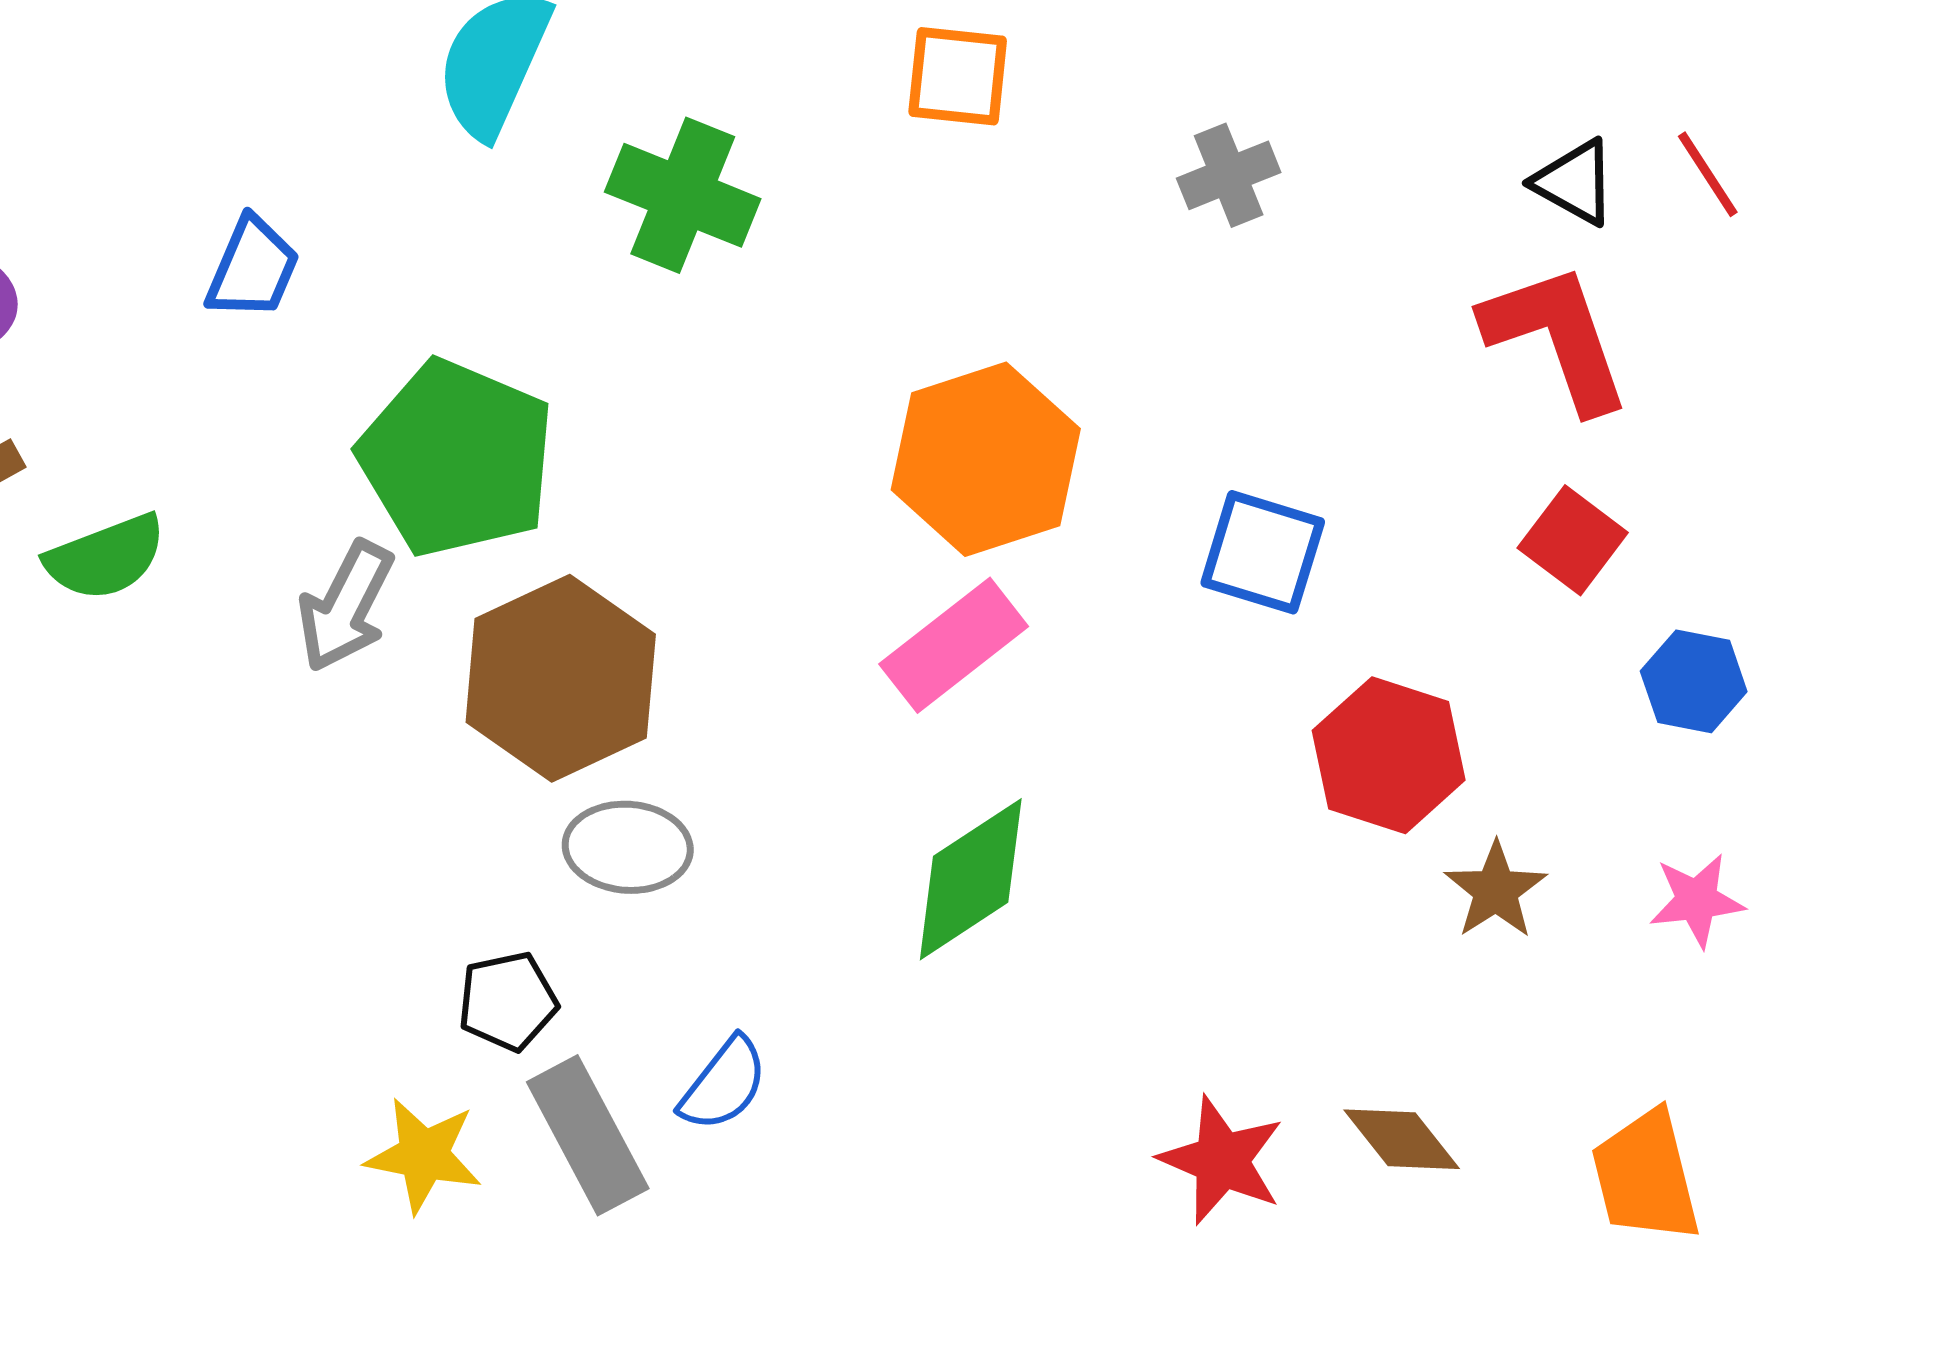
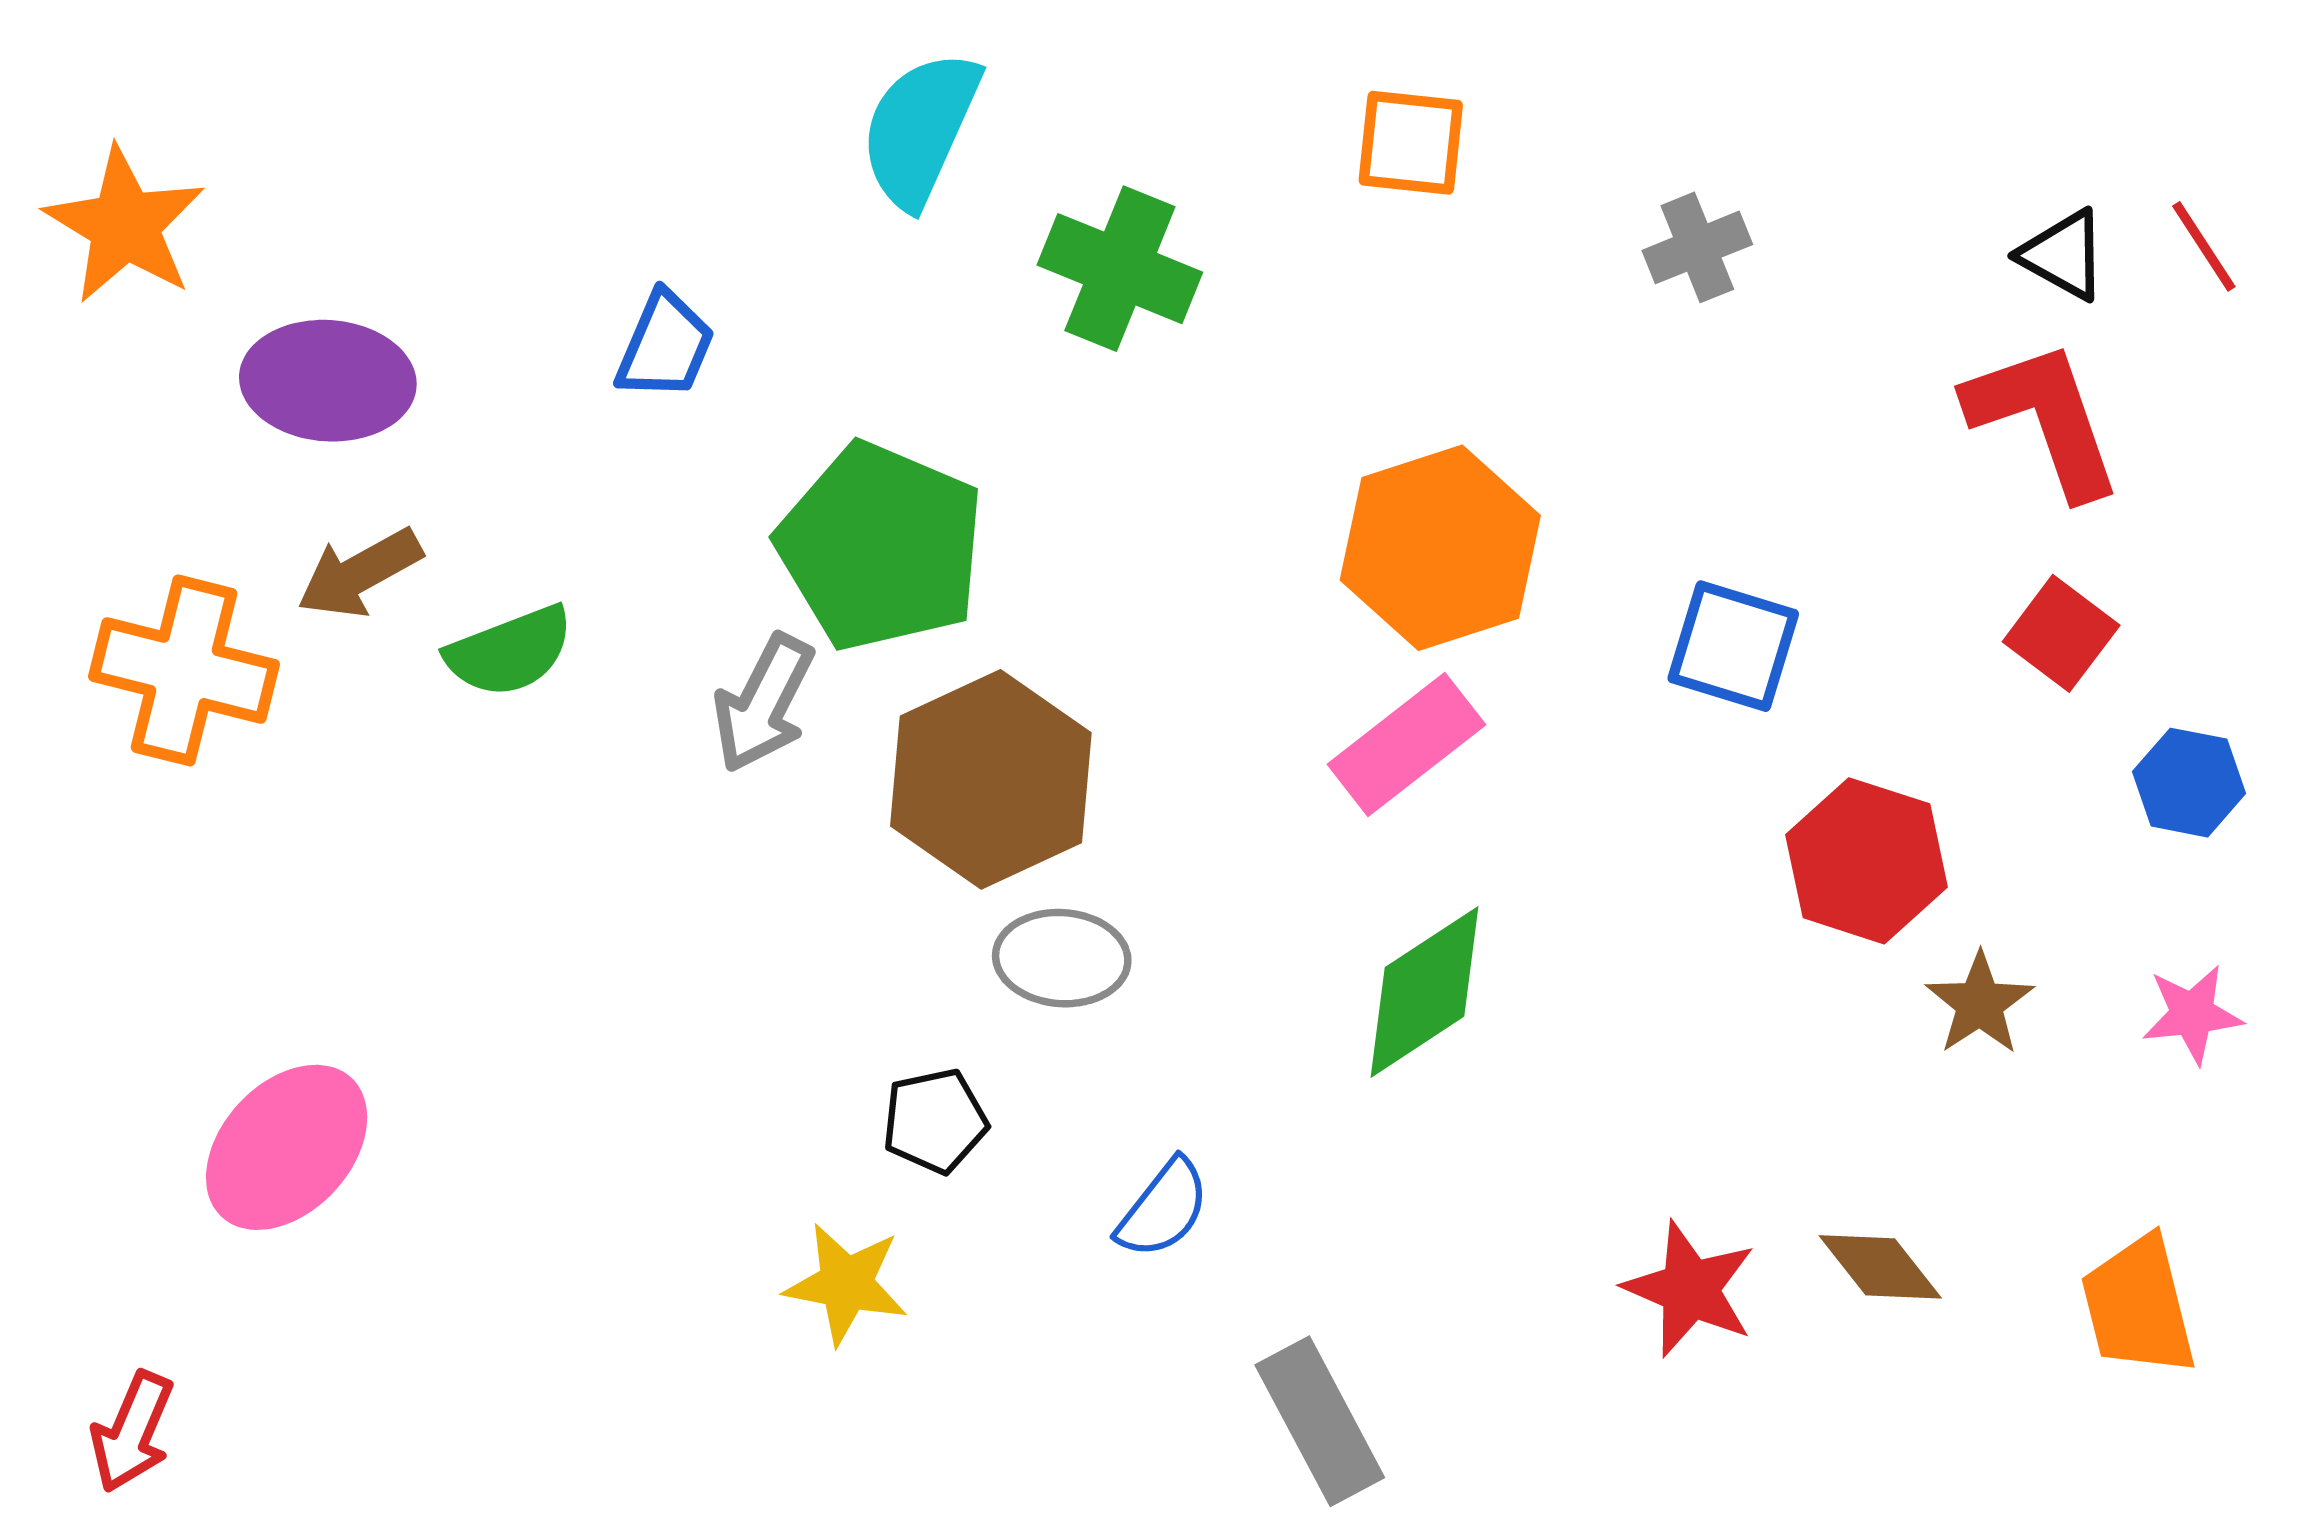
gray rectangle: (588, 1135) -> (1320, 1421), moved

